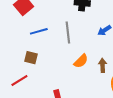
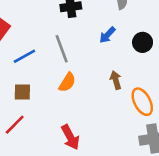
orange semicircle: (81, 61) -> (67, 82), moved

